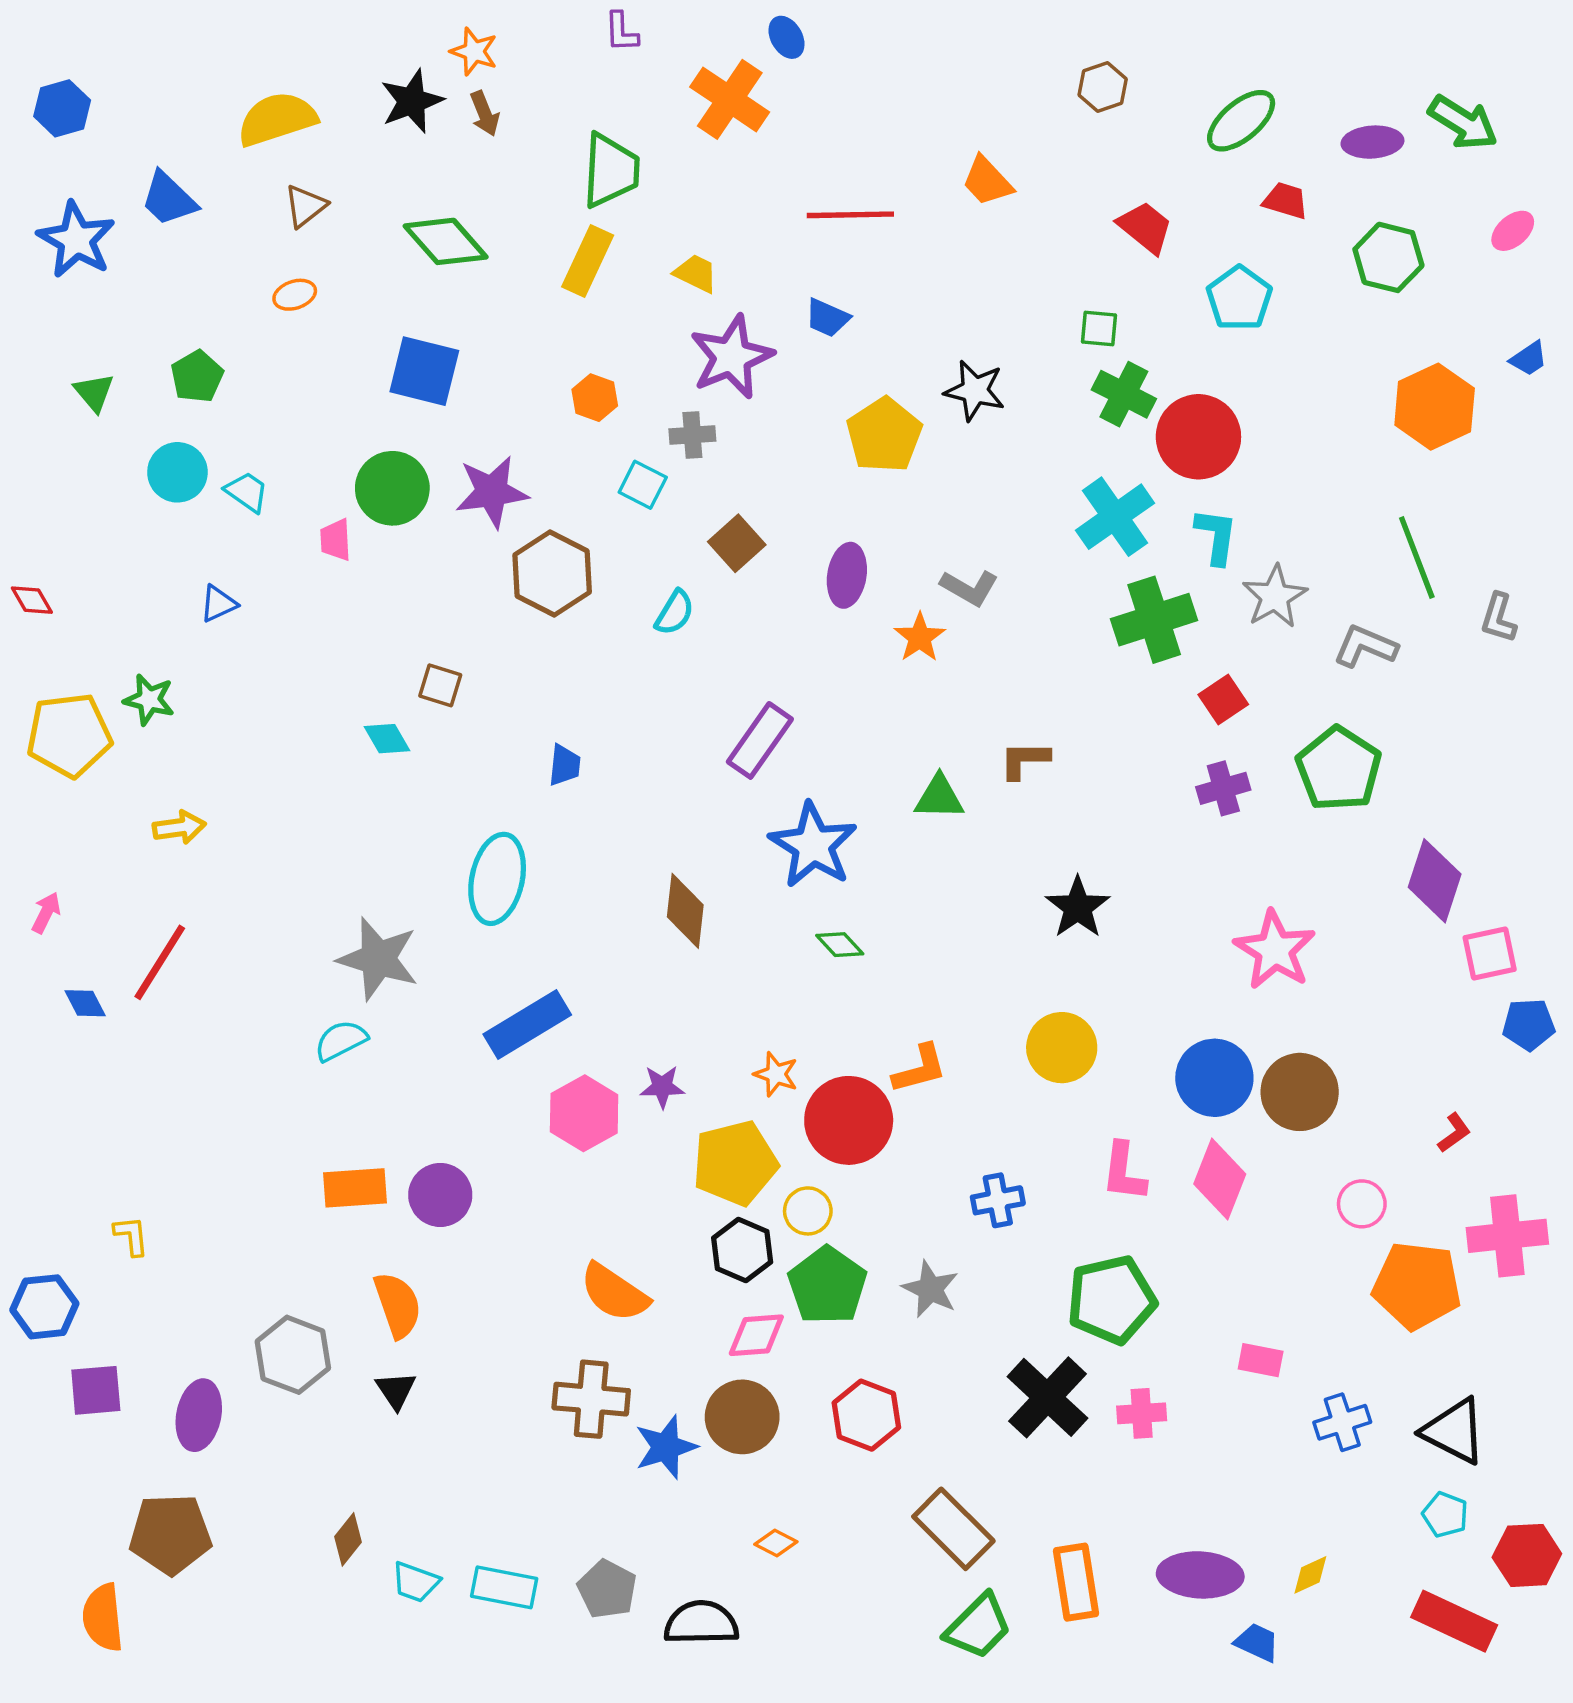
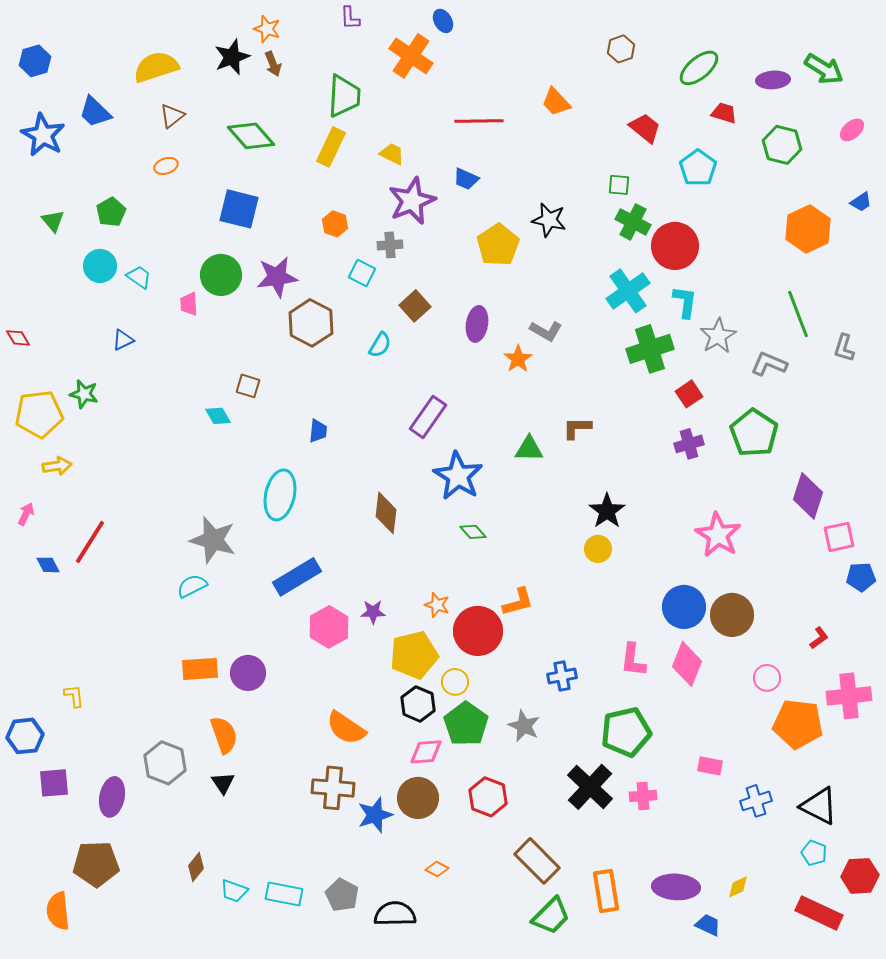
yellow arrow: (179, 827) -> (57, 466), moved
yellow circle: (1062, 1048) -> (598, 549), moved, size x0.7

